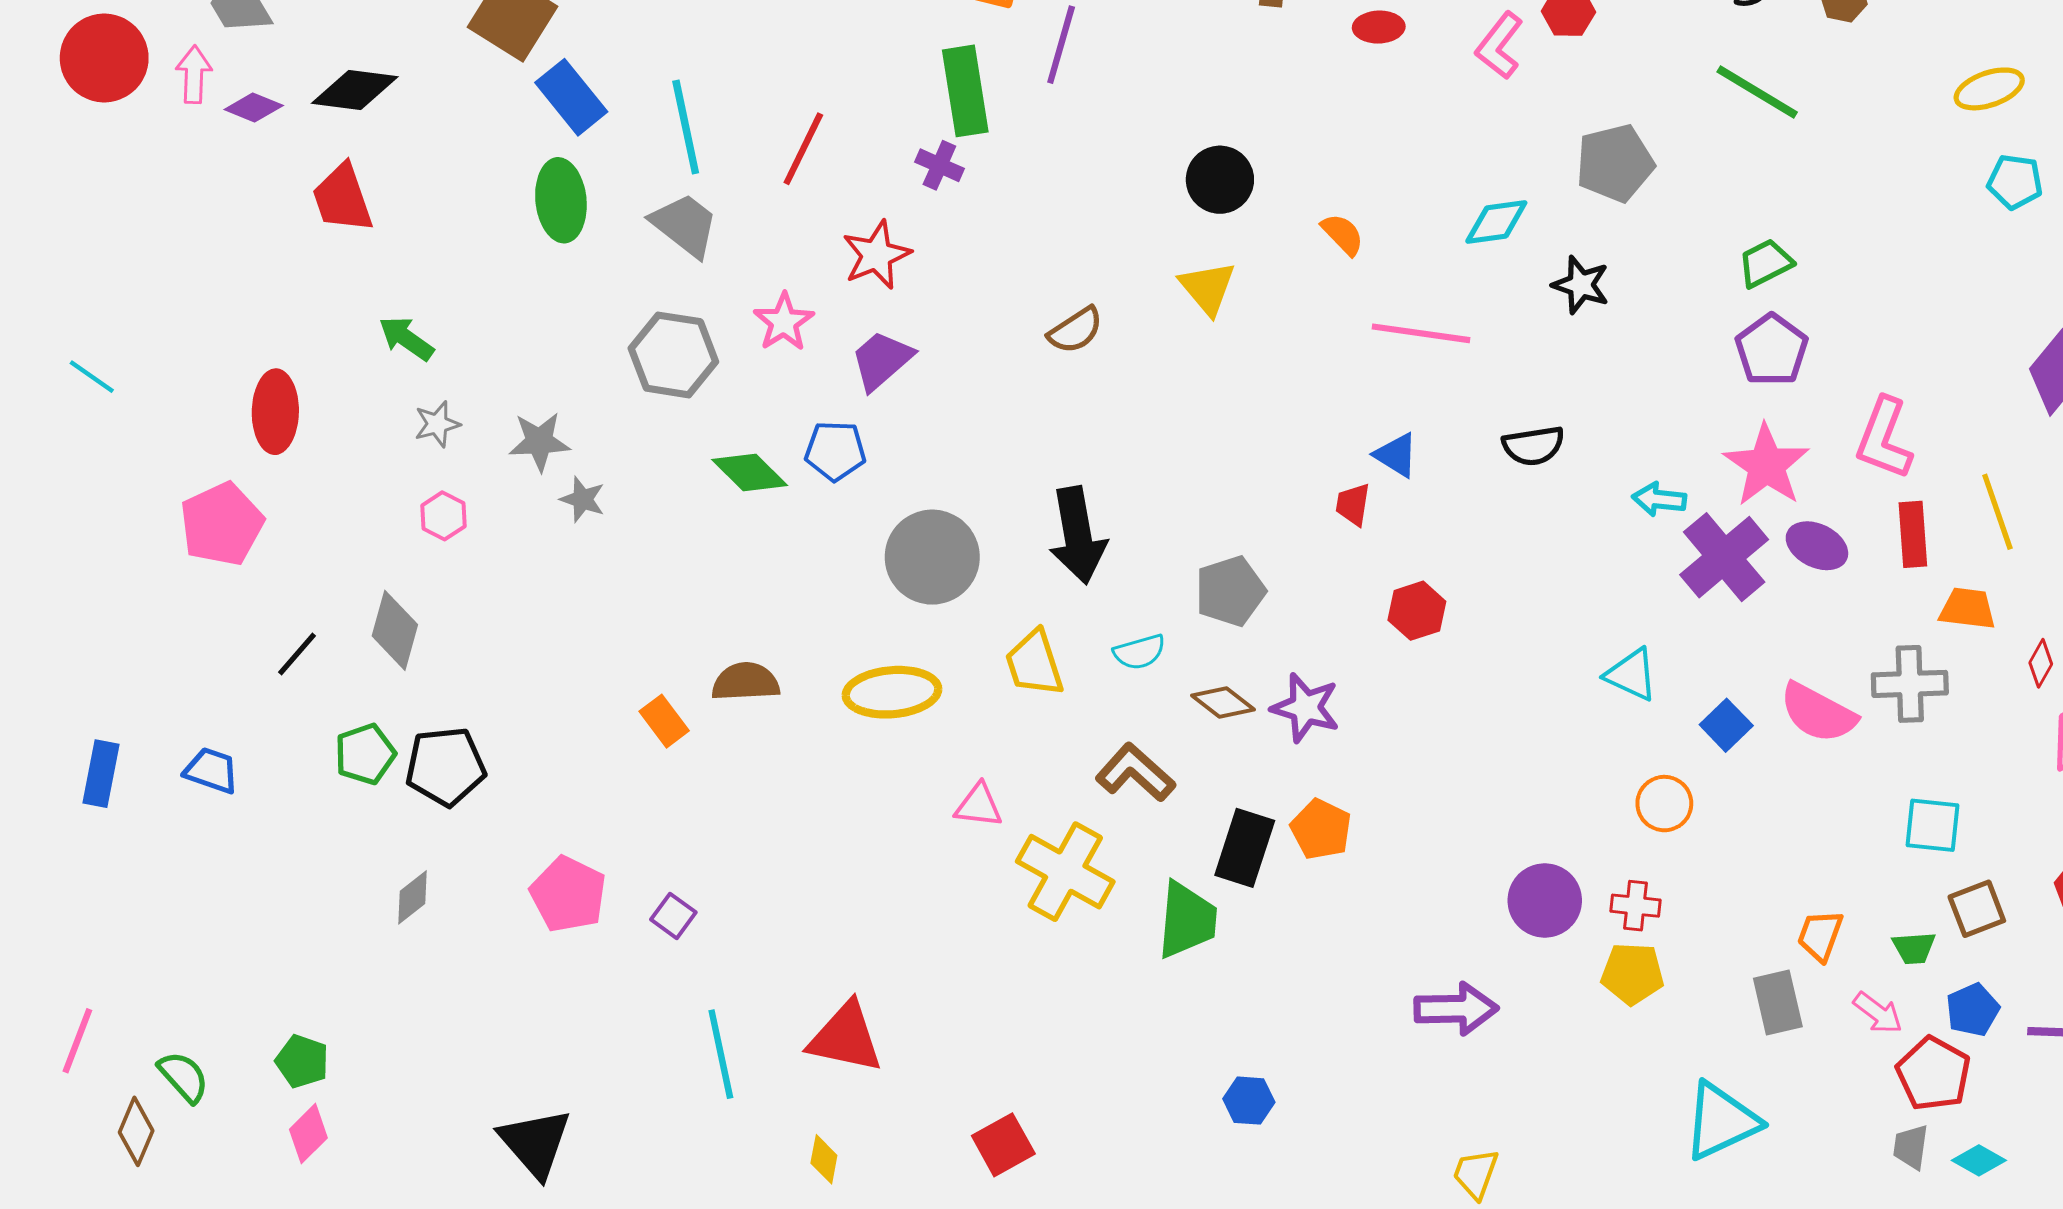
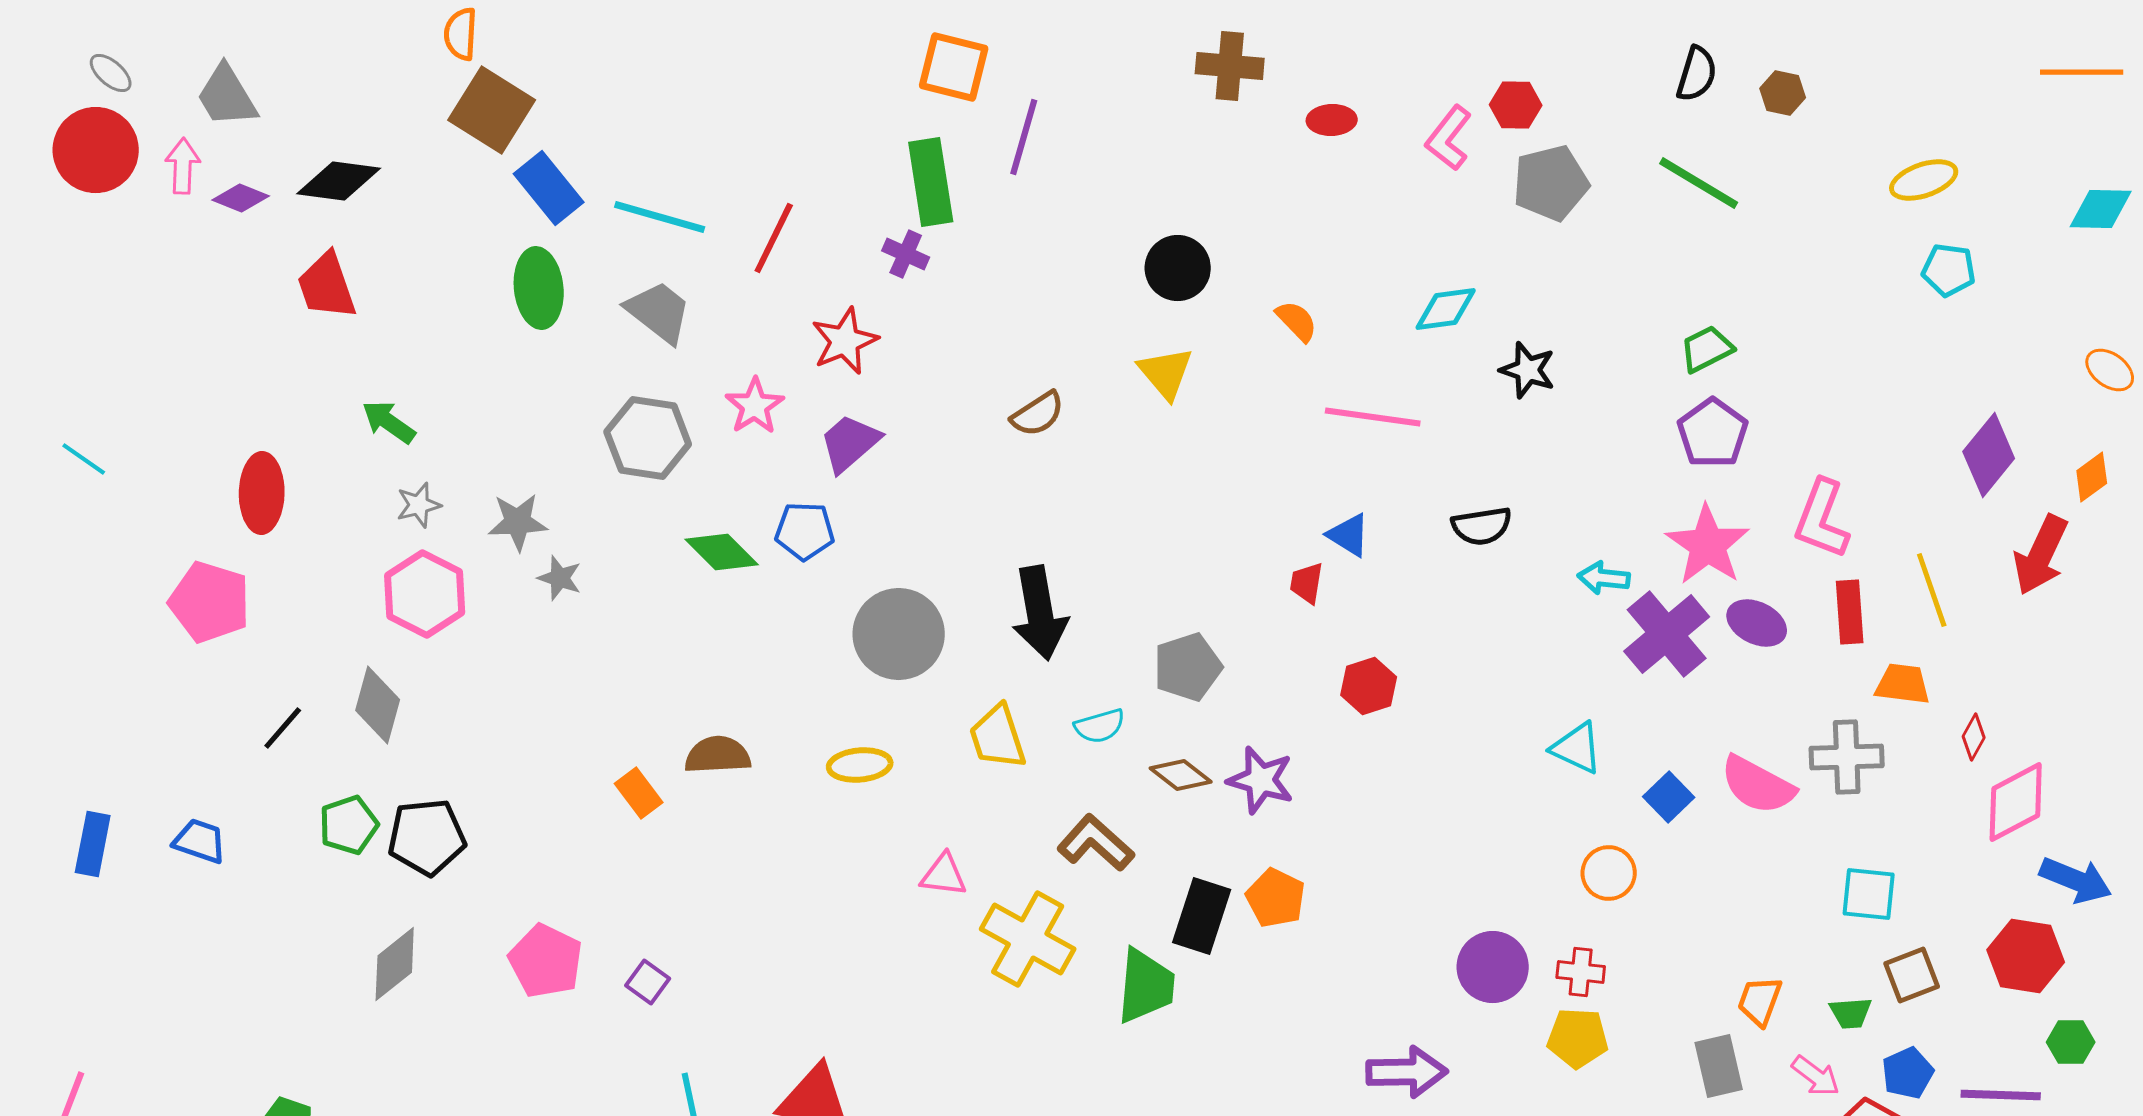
cyan line: (686, 127) -> (660, 217), turned -62
gray pentagon: (1615, 163) -> (1551, 183), moved
pink hexagon: (443, 516) -> (425, 594), size x1.8
pink pentagon: (222, 524) -> (210, 602), turned -30
yellow ellipse: (892, 692) -> (860, 765), size x0.7
gray diamond: (412, 897) -> (395, 964), size x1.4

